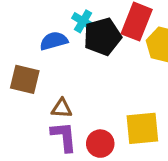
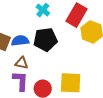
black pentagon: (102, 37) -> (45, 40), moved
blue semicircle: (54, 41) -> (20, 41), moved

